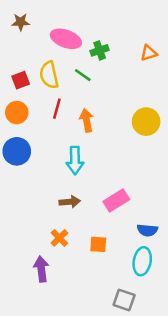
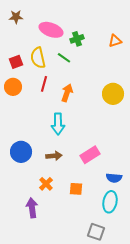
orange arrow: (87, 120) -> (67, 93), turned 30
blue circle: (17, 151) -> (21, 152), moved

